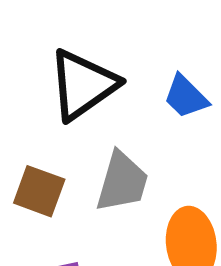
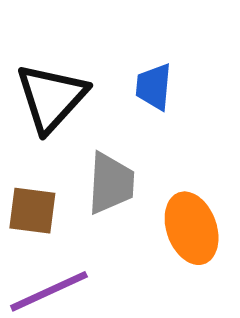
blue trapezoid: (186, 97) -> (154, 87), turned 63

